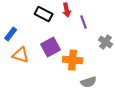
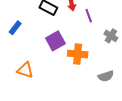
orange triangle: (21, 55) -> (25, 70), moved
gray semicircle: (89, 82) -> (106, 76), moved

